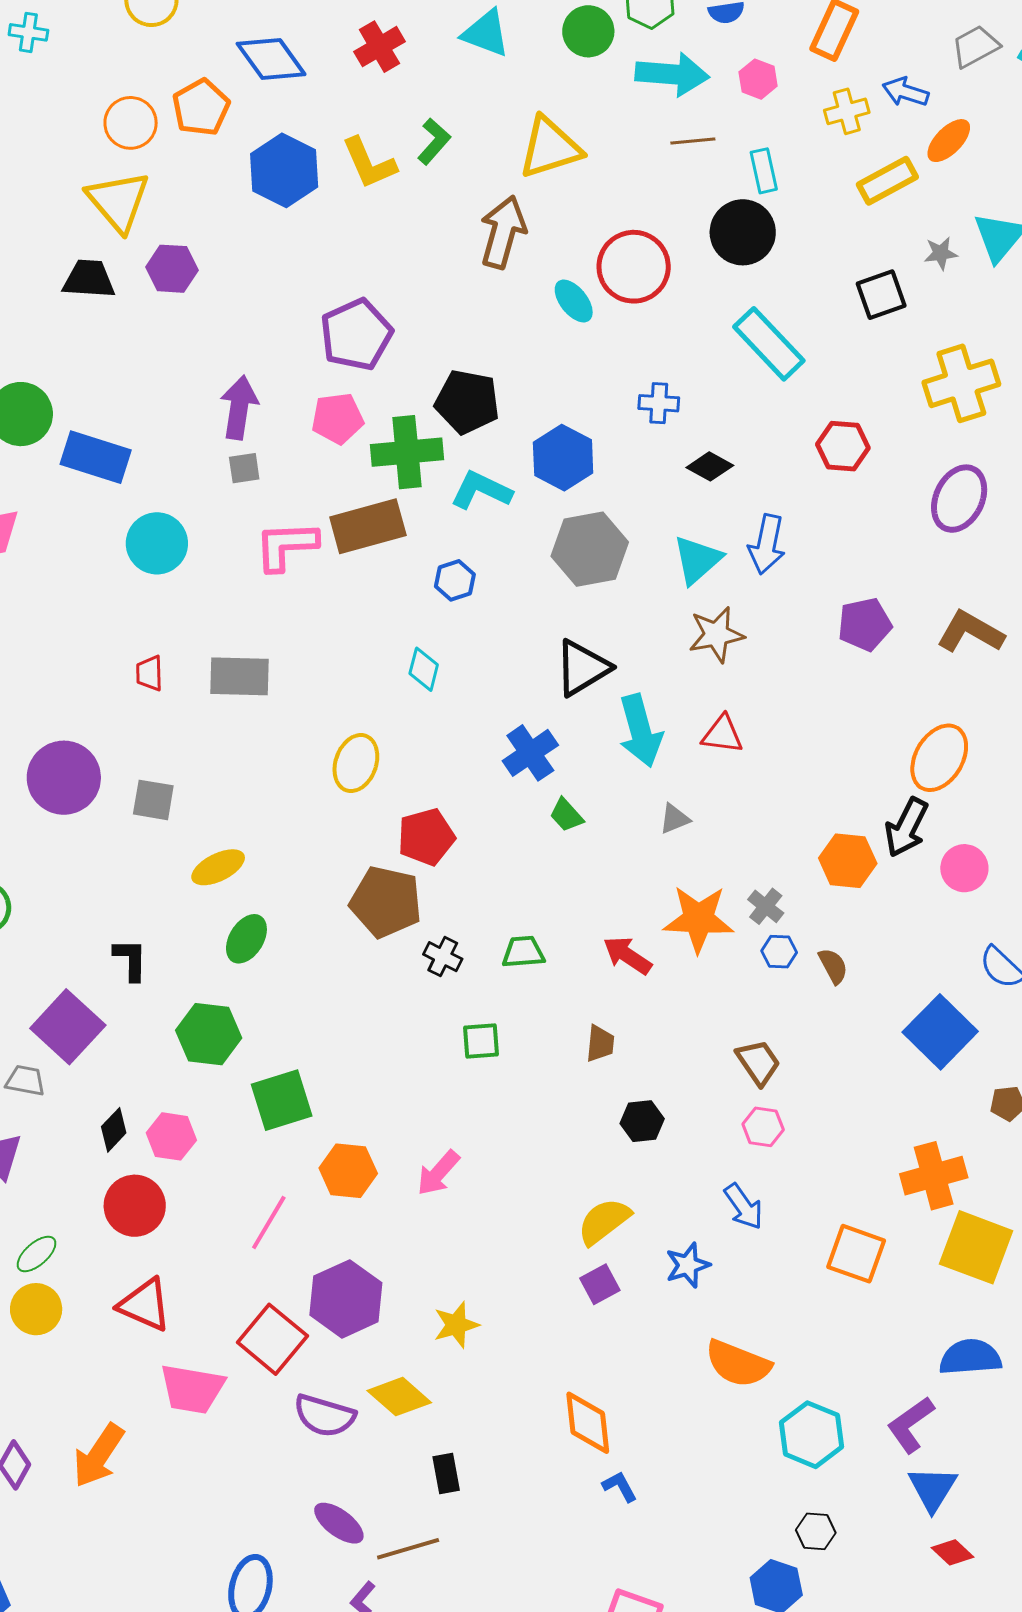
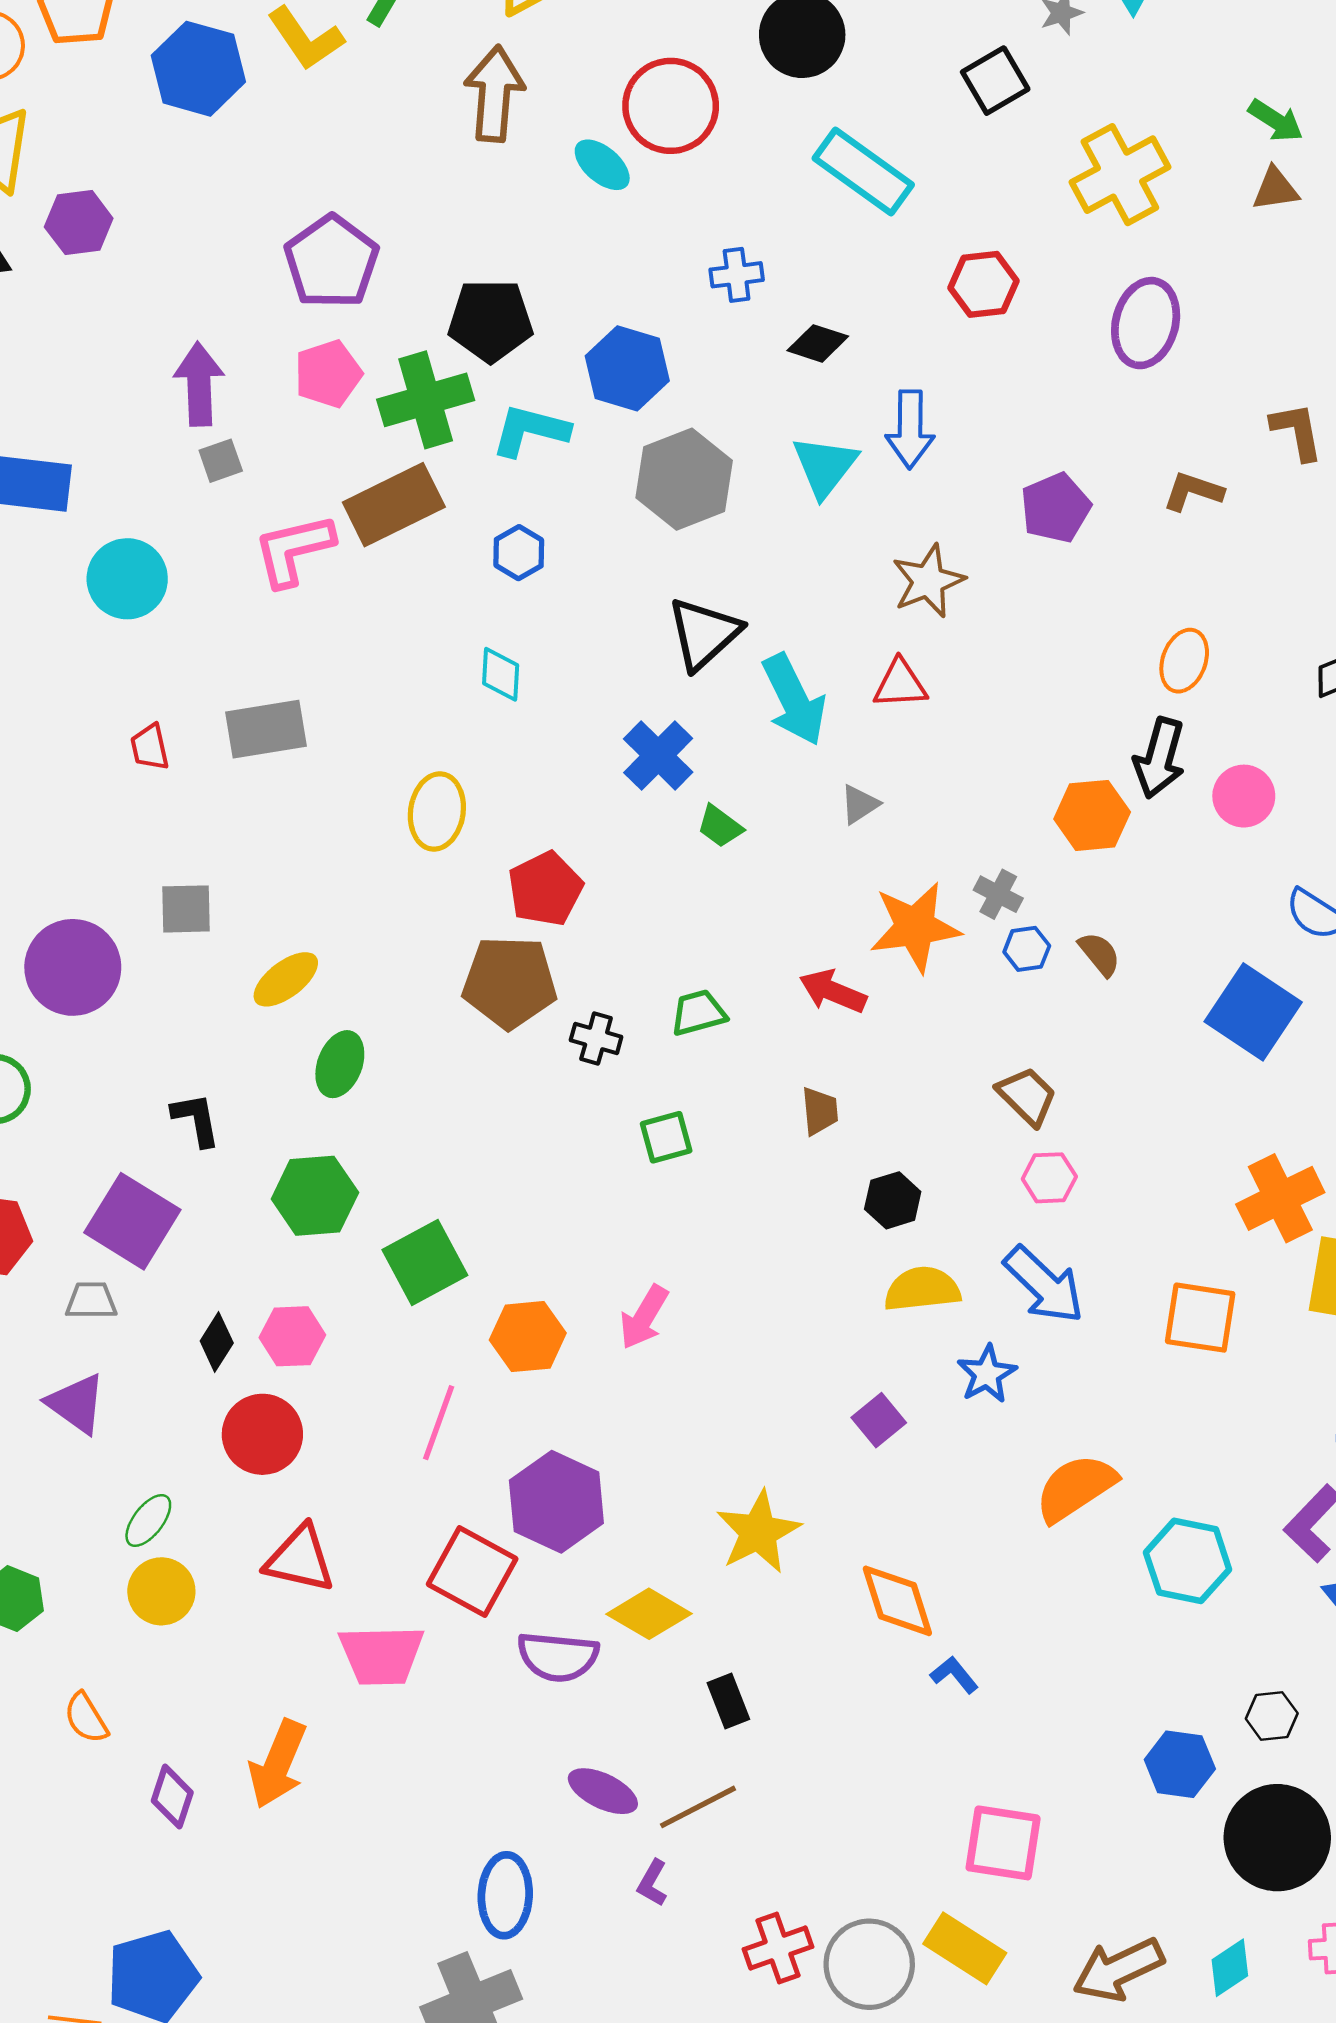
brown L-shape: (970, 632) -> (1193, 491), size x0.7
brown star: (716, 635) -> (928, 581), moved
orange ellipse: (939, 758) -> (1184, 661), size x0.7
purple circle: (64, 778) -> (73, 967), moved
blue arrow: (744, 1207) -> (1044, 1285), size x1.4
yellow semicircle: (604, 1221) -> (922, 1289), moved, turned 42
yellow star: (456, 1325) -> (758, 1532), moved, size x1.4
orange semicircle: (738, 1364) -> (1076, 1488), turned 136
black hexagon: (816, 1531) -> (1272, 1716), moved

